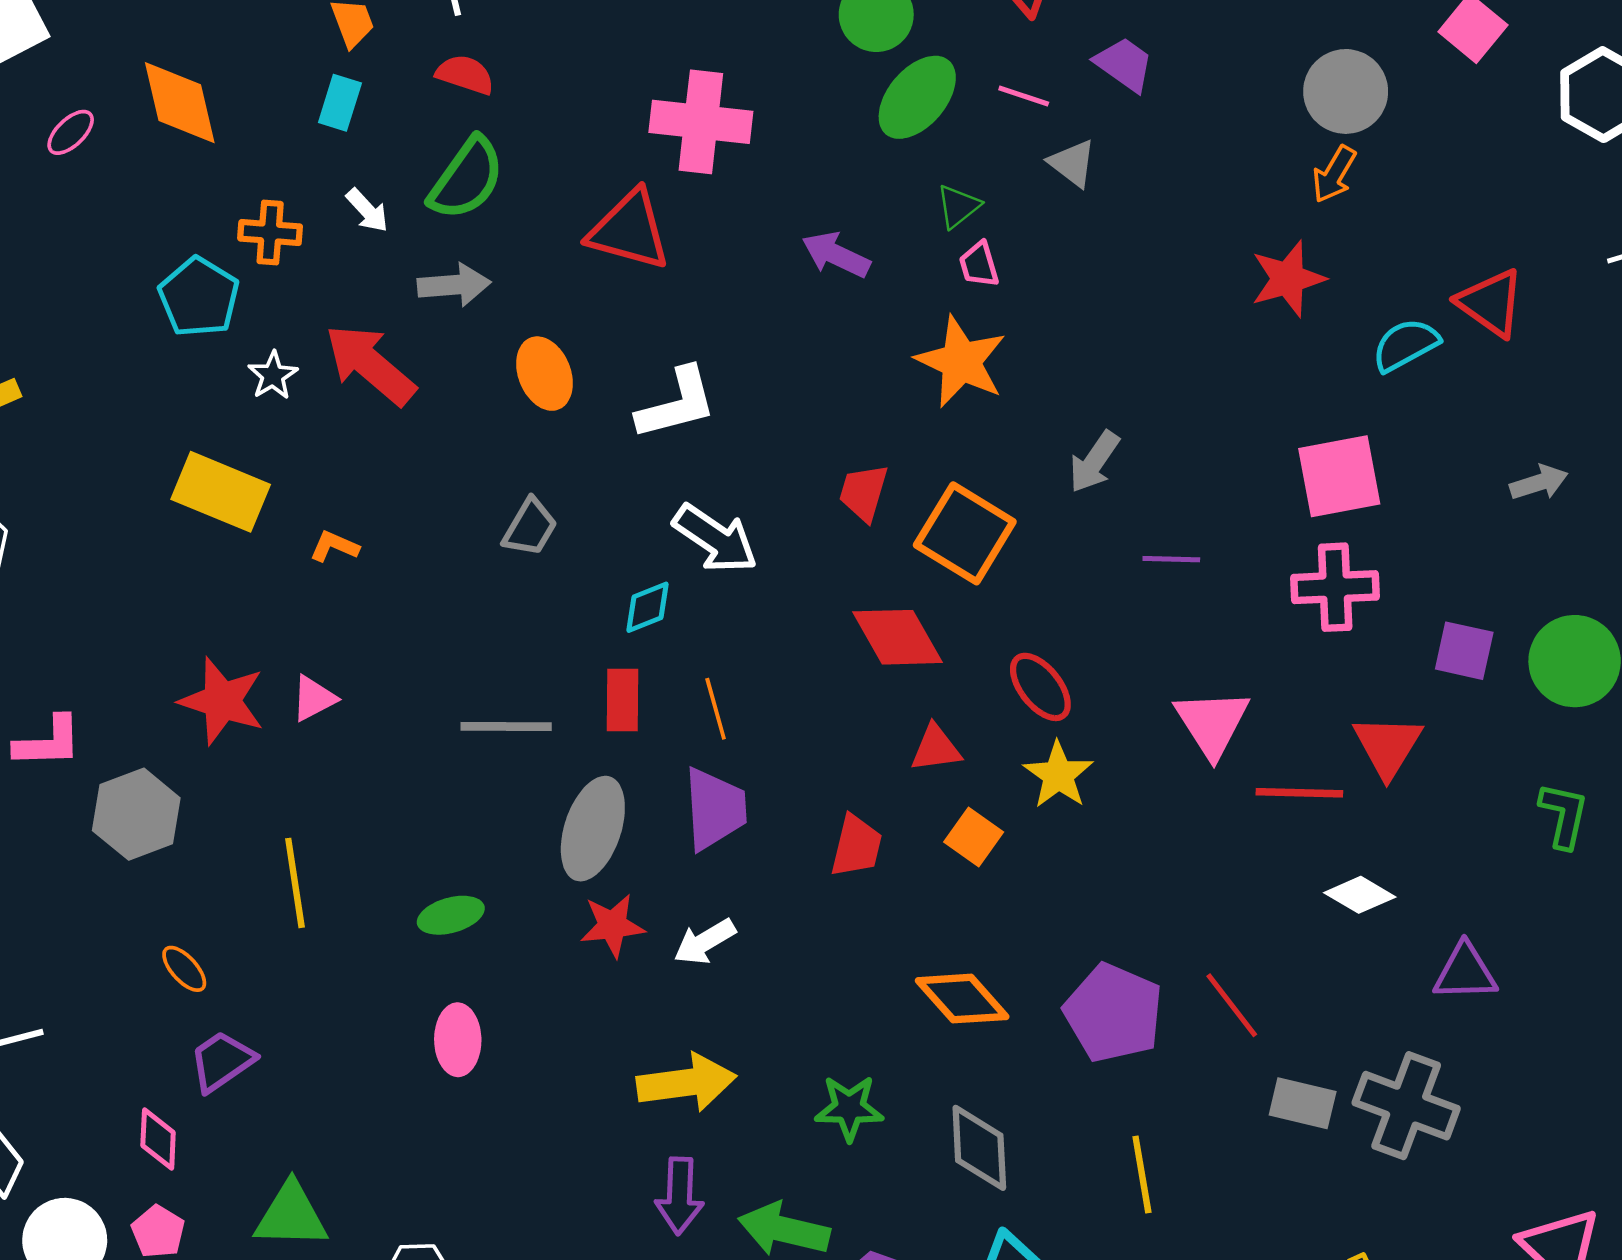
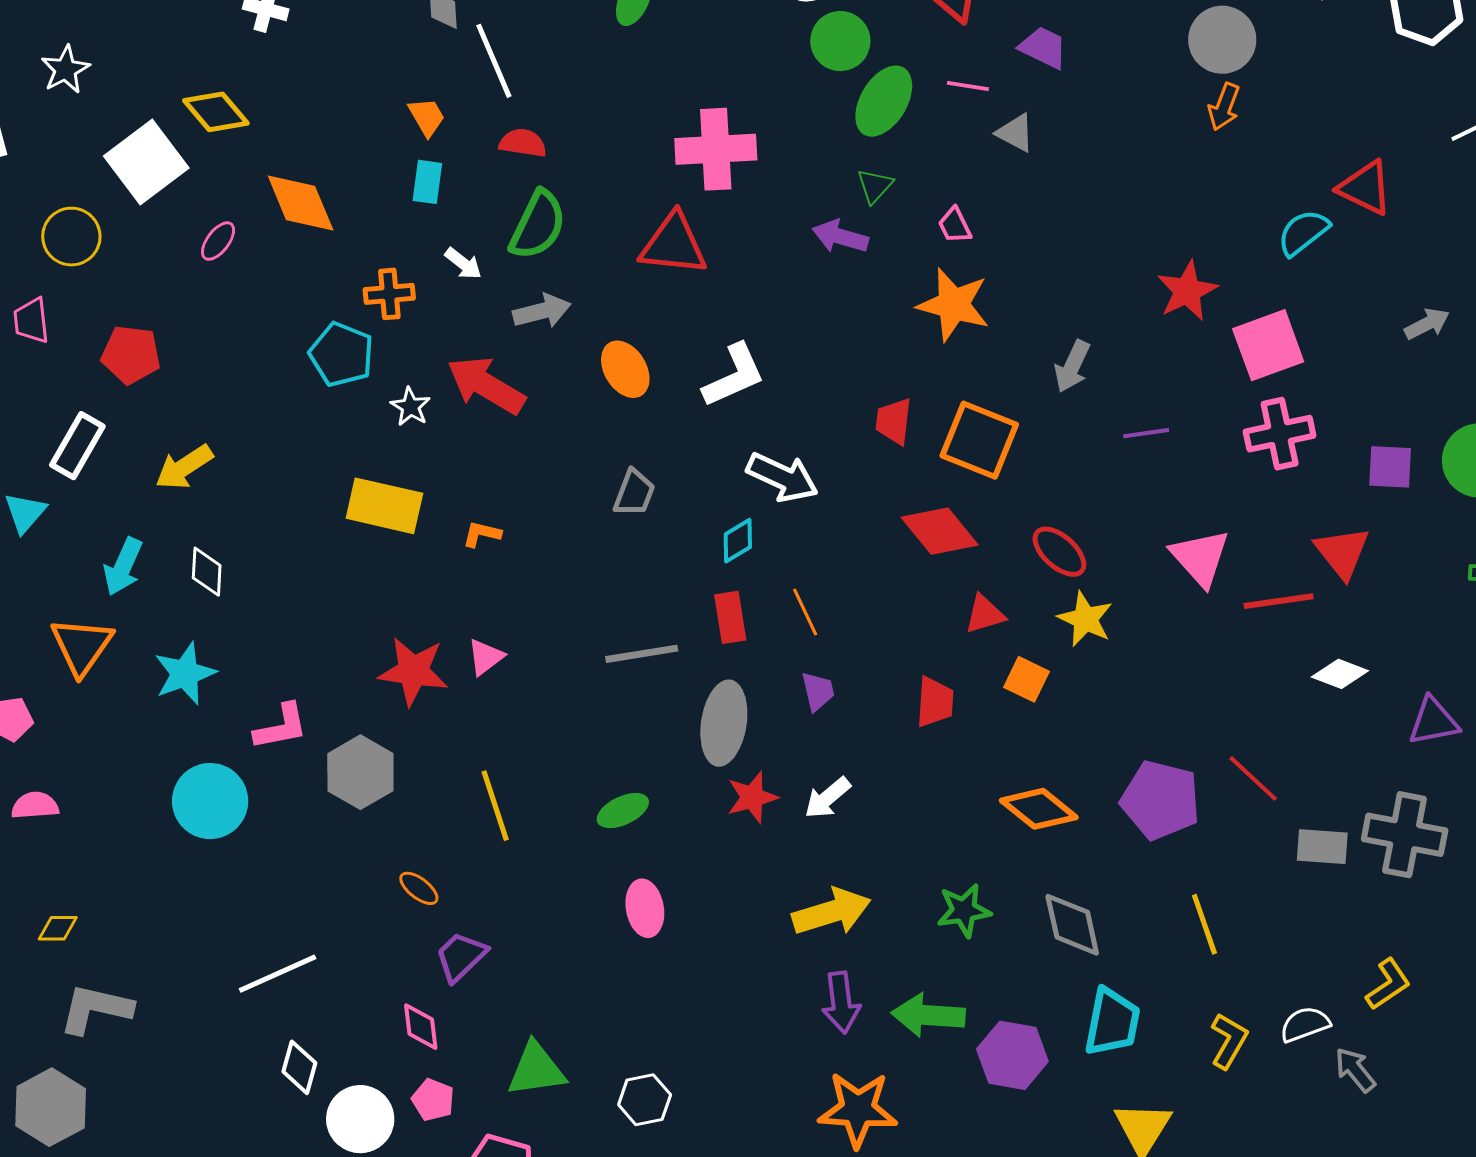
green triangle: (958, 206) -> (875, 186), moved
red star: (1288, 279) -> (1187, 291), moved
purple trapezoid: (715, 809) -> (818, 691), size x0.6

